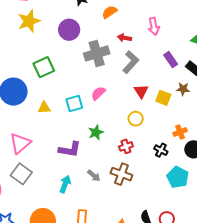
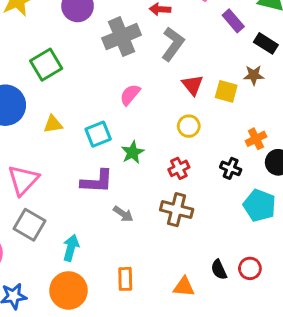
purple rectangle: (171, 60) -> (233, 21), moved
cyan square: (74, 104) -> (98, 134), moved
gray arrow: (94, 176) -> (123, 214), moved
cyan arrow: (65, 184) -> (71, 248), moved

